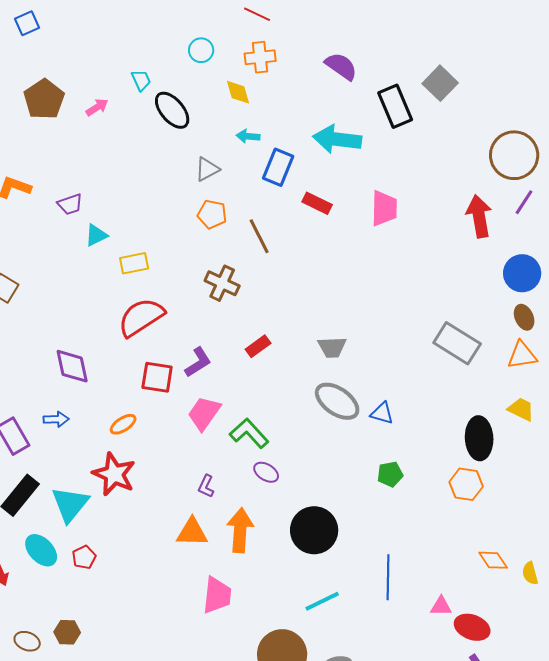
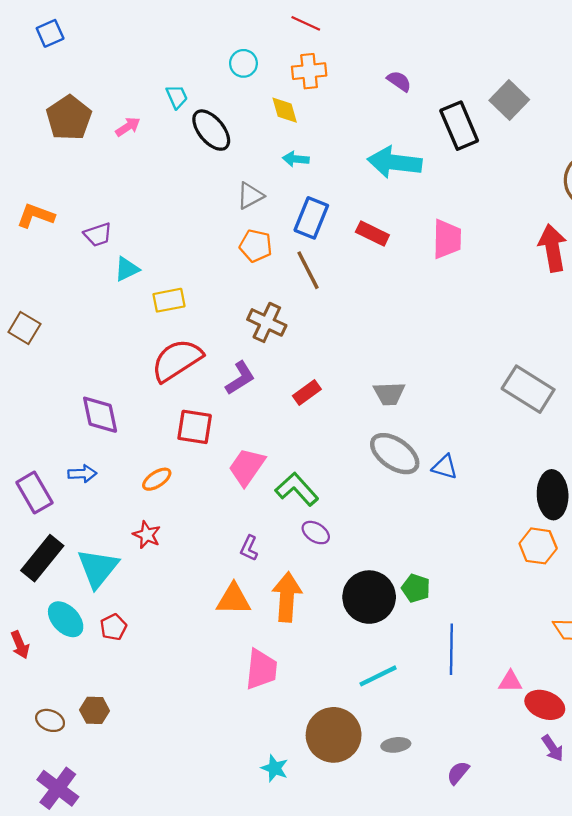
purple semicircle: (341, 66) -> (399, 81), size x0.7
blue rectangle: (278, 167) -> (311, 218), moved
purple L-shape: (198, 362) -> (240, 378), moved
red star: (114, 474) -> (147, 535), size x0.6
green pentagon: (390, 474) -> (416, 588), moved, turned 30

